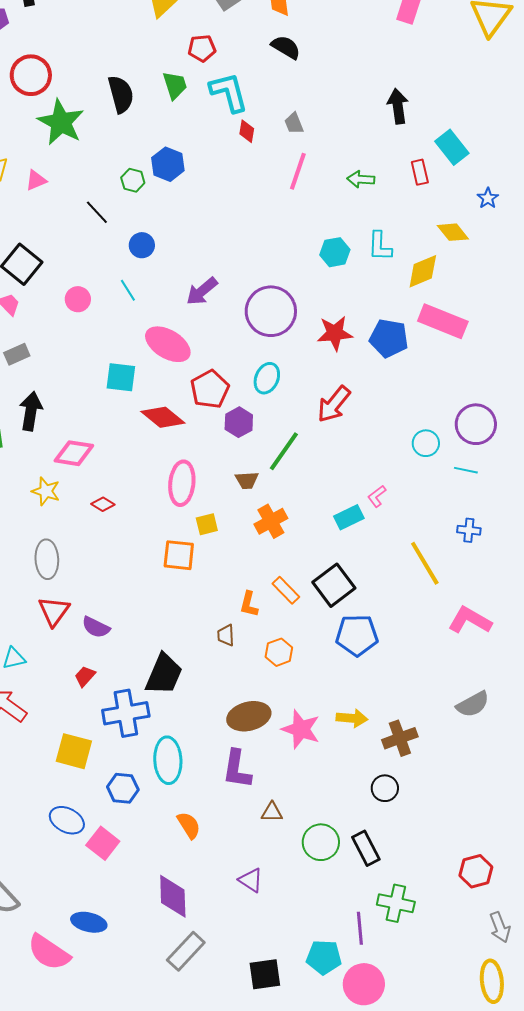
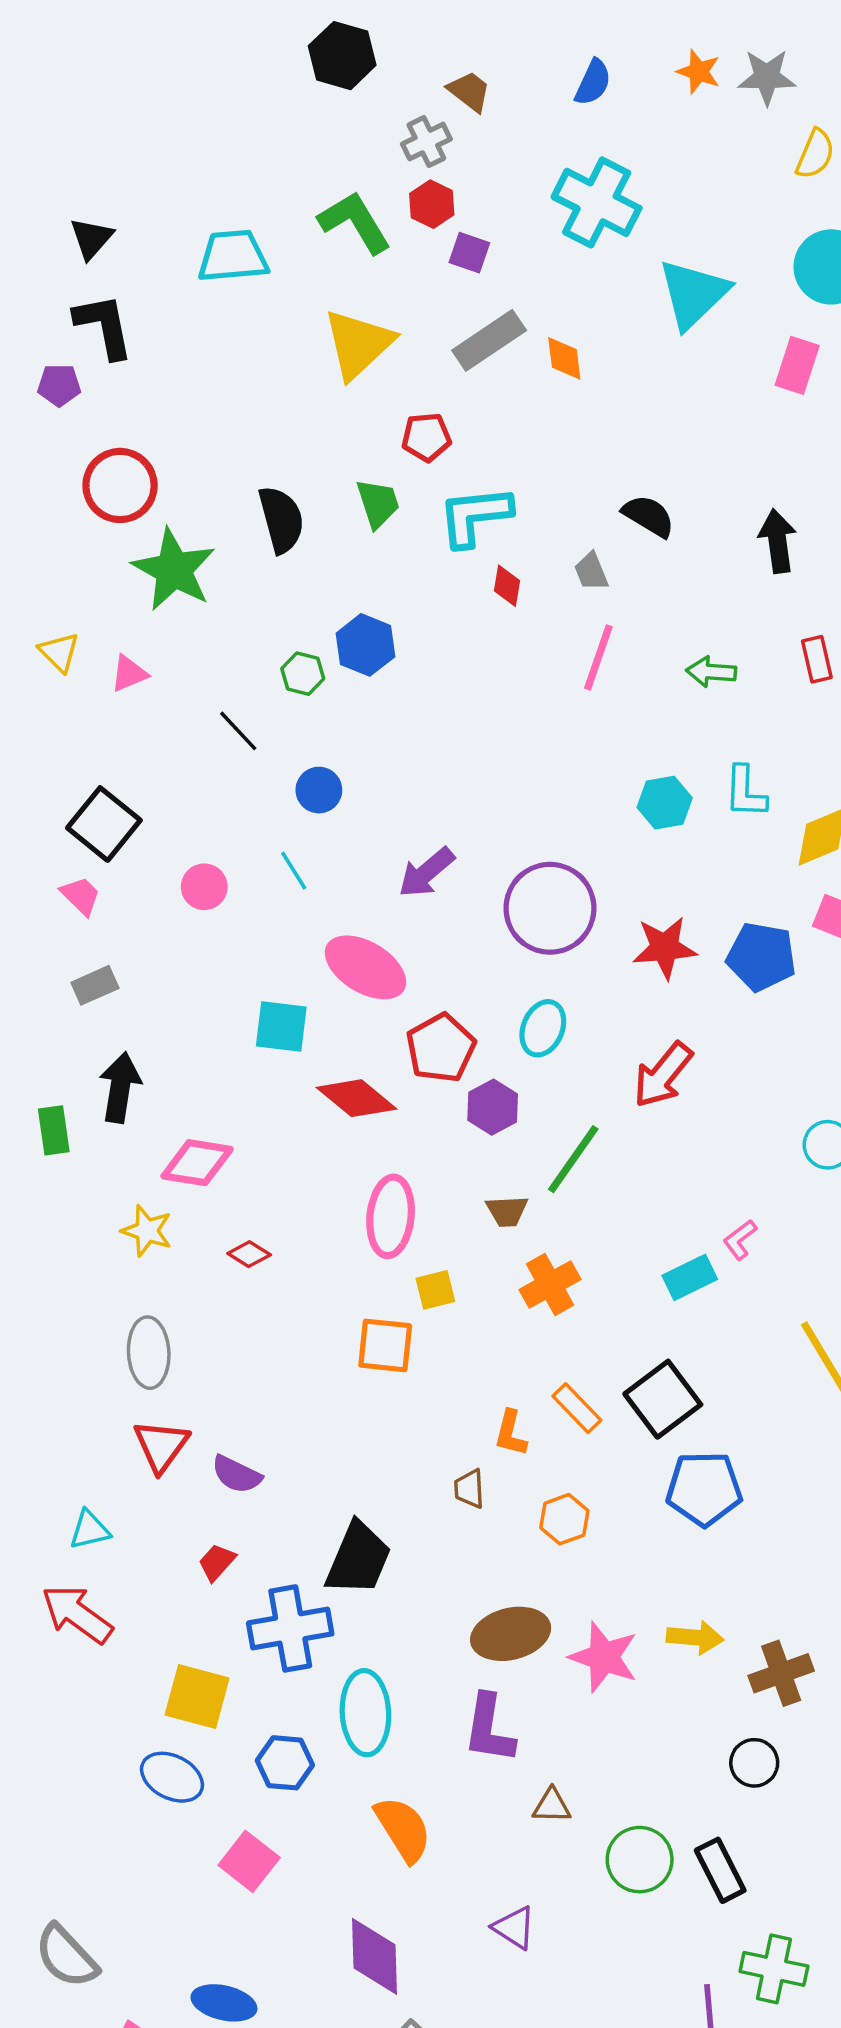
black semicircle: (286, 47) -> (649, 516), moved
cyan L-shape: (229, 92) -> (475, 516), turned -81
blue ellipse: (67, 820) -> (172, 1777), moved
orange semicircle: (189, 825) -> (403, 1829), size x1.4

